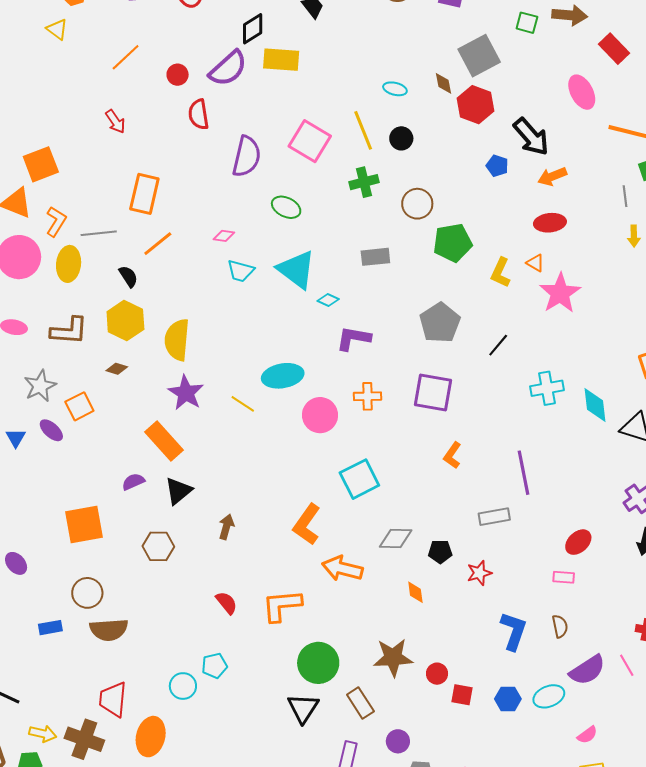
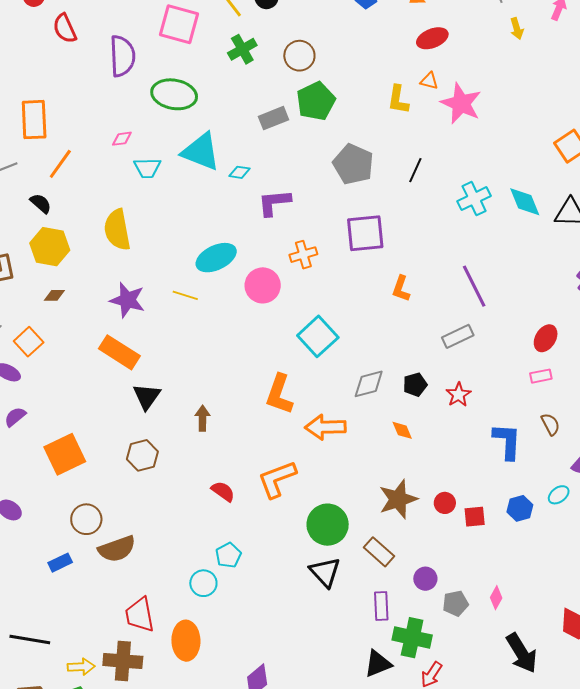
green ellipse: (286, 207) -> (174, 94), size x1.5
green pentagon: (453, 243) -> (316, 101), moved
yellow semicircle: (177, 340) -> (117, 230), moved
purple semicircle: (133, 482) -> (15, 417), moved
cyan ellipse: (549, 696) -> (559, 495), size x0.7

